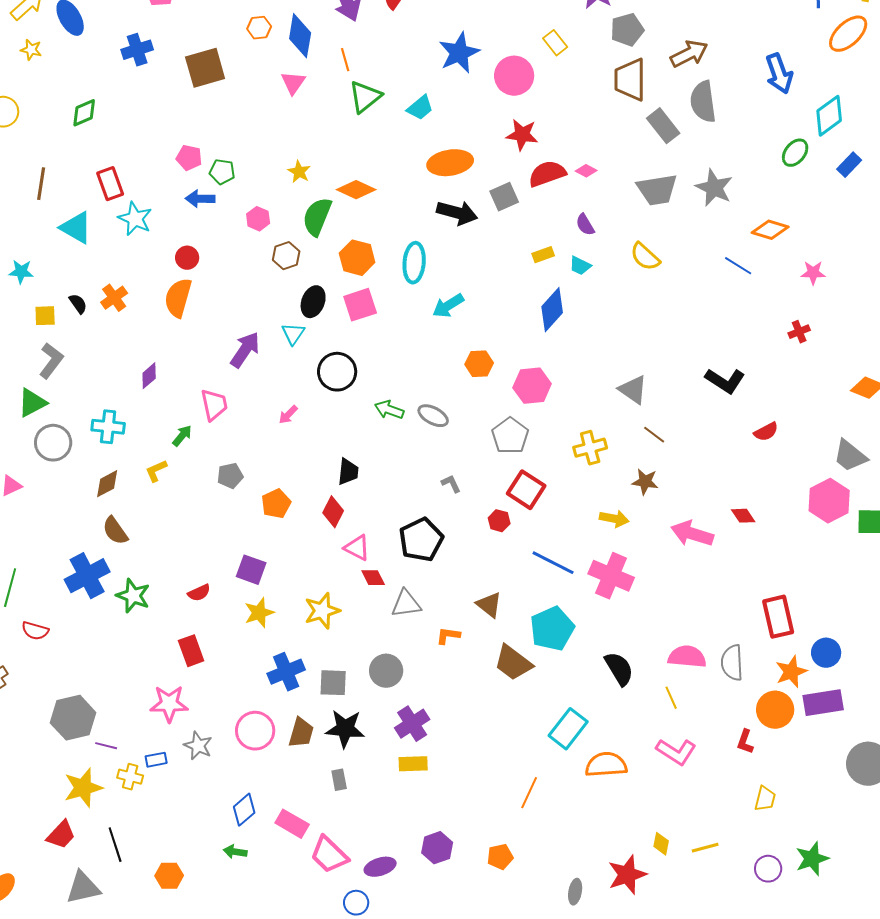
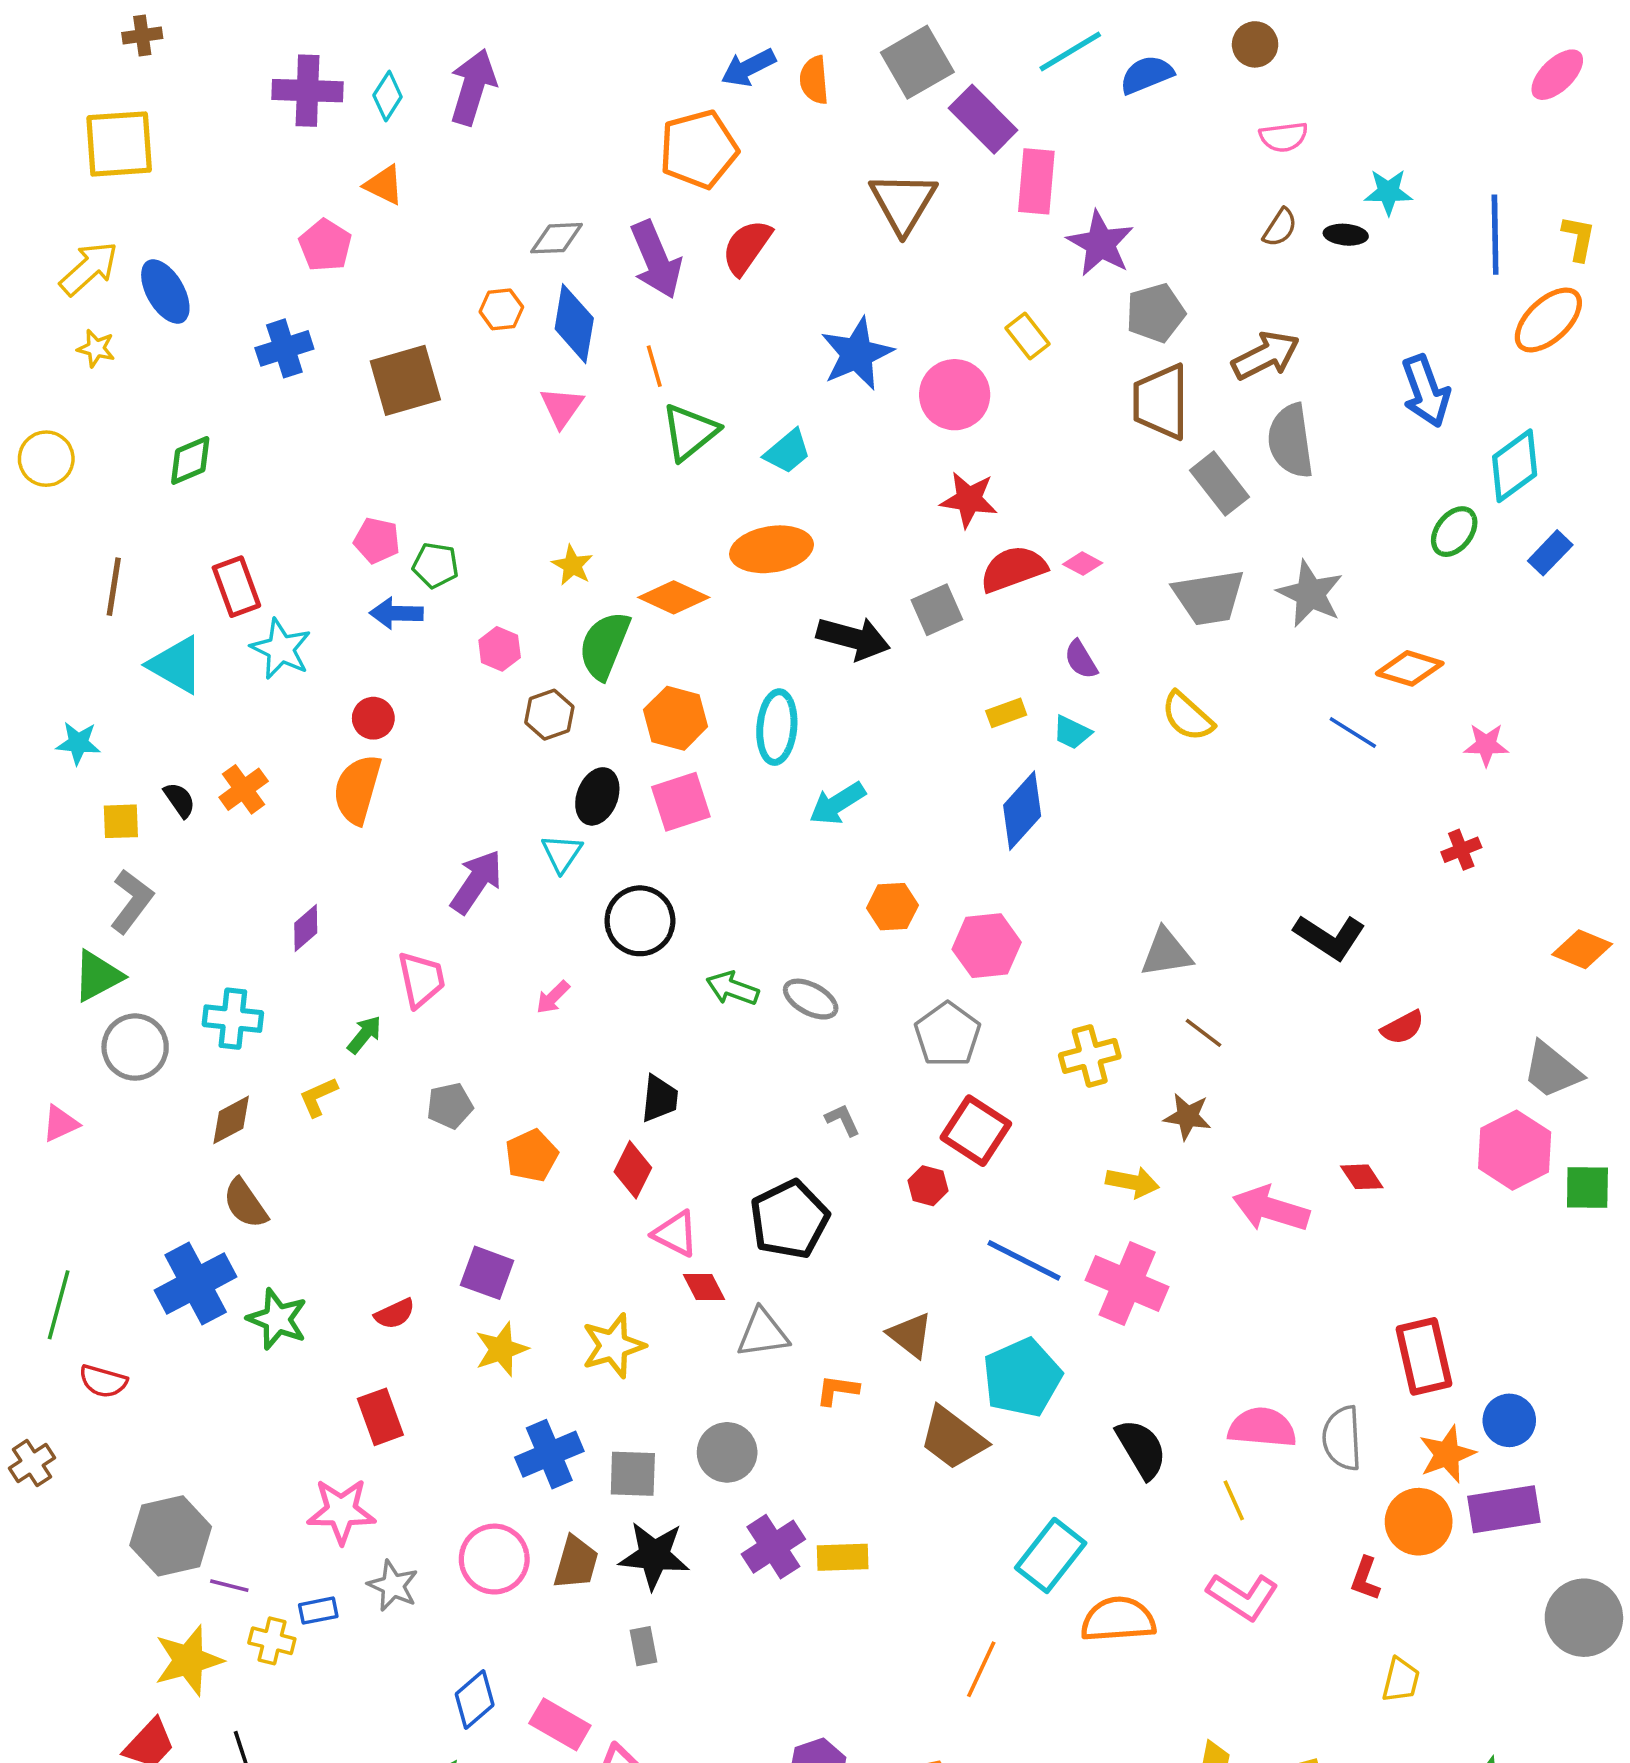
orange ellipse: (450, 163) -> (772, 549), moved
gray triangle: (633, 390) -> (1166, 953), turned -44
yellow rectangle: (413, 764) -> (843, 1557), moved

